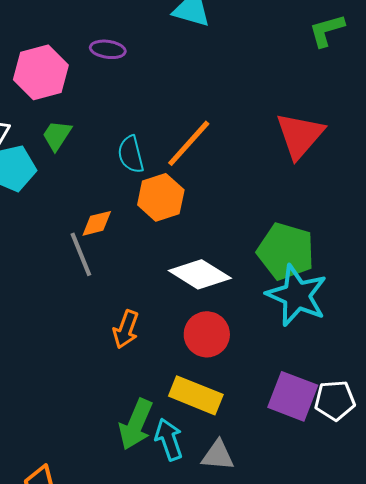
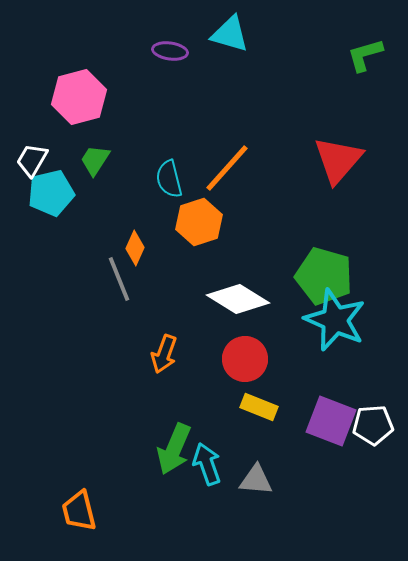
purple ellipse: (108, 49) -> (170, 51), moved
orange diamond: (97, 223) -> (135, 248), turned -52
yellow rectangle: (196, 395) -> (259, 407), moved, size x0.7

